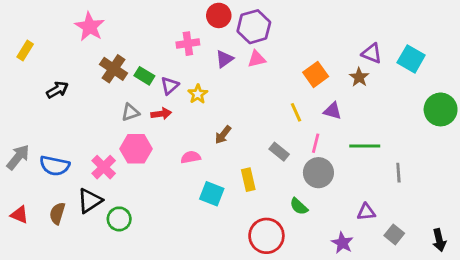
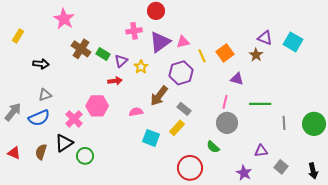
purple hexagon: (254, 27) -> (181, 73), moved
purple triangle: (224, 59) -> (160, 42), size x1.6
black arrow: (57, 90) -> (41, 64), turned 35
green circle: (441, 109) -> (314, 124), moved
gray triangle: (130, 112) -> (45, 95), moved
yellow line: (296, 112) -> (202, 56), moved
brown arrow: (223, 135) -> (159, 96), size x1.5
gray rectangle: (279, 152) -> (184, 109), moved
blue semicircle: (55, 166) -> (39, 118), turned -35
yellow rectangle: (248, 180) -> (177, 128), turned 56

